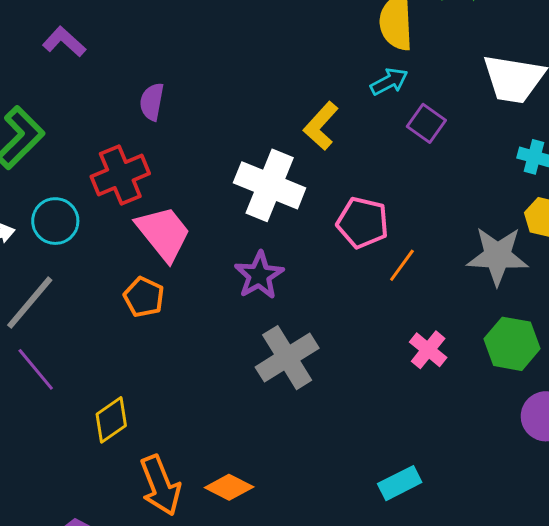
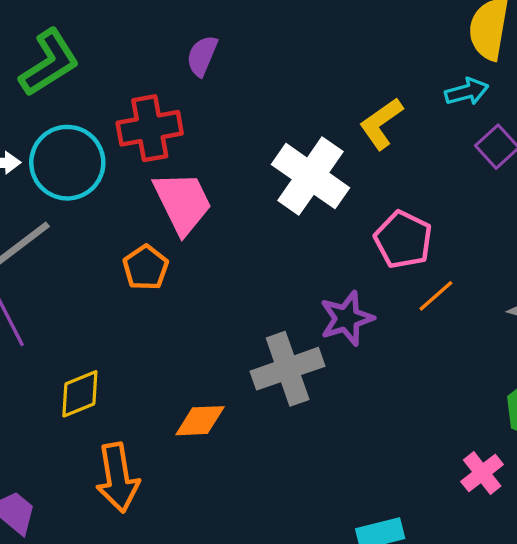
cyan circle: (55, 221) -> (67, 163), size x1.4
purple star: (259, 275) -> (347, 318), moved
pink cross: (428, 350) -> (482, 473), moved
orange diamond: (229, 487) -> (200, 421), moved, turned -42

